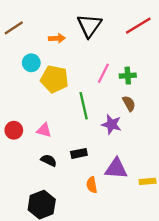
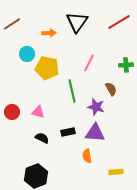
green cross: (128, 76) -> (126, 65), moved
purple triangle: (116, 169) -> (95, 133), moved
yellow rectangle: (148, 181) -> (116, 172), moved
orange semicircle: (92, 185) -> (87, 156), moved

